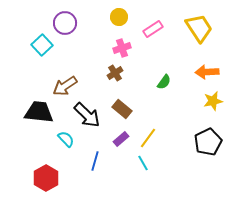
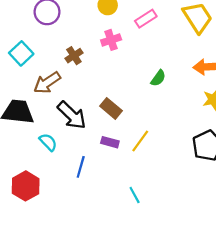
cyan square: (42, 45) -> (21, 53), moved
brown cross: (115, 73) -> (74, 56), moved
purple rectangle: (121, 139) -> (110, 142), turned 56
cyan line: (143, 163) -> (135, 195), moved

